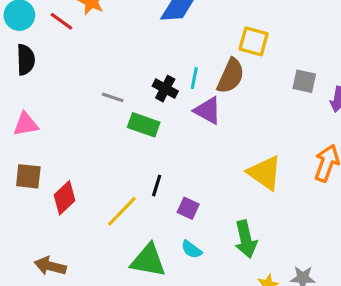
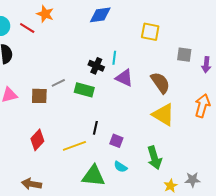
brown semicircle: (231, 76) -> (160, 83), moved, turned -55
gray line: (113, 97) -> (58, 83), moved, turned -40
brown square: (28, 176) -> (39, 96), moved
yellow line: (122, 211) -> (74, 146), turned 30

